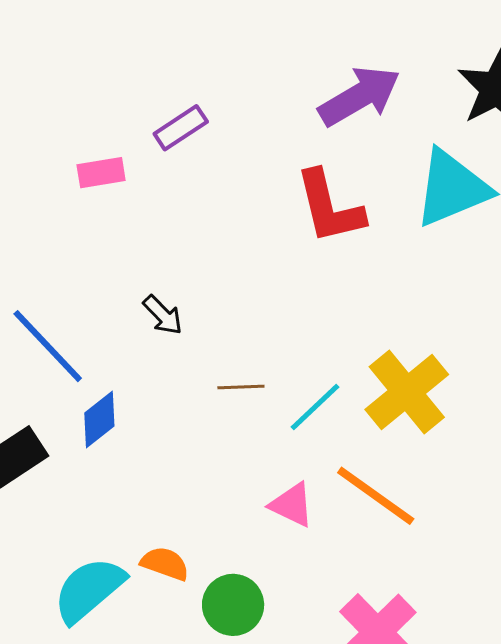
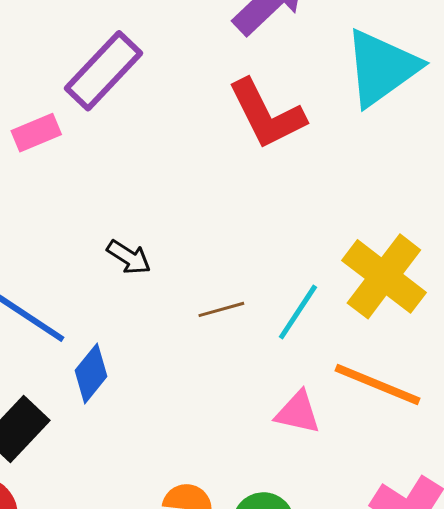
purple rectangle: (181, 128) -> (104, 71), size x1.5

